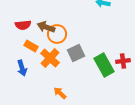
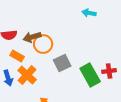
brown arrow: (46, 27) -> (32, 37), turned -36
orange cross: (50, 58) -> (27, 75), moved

